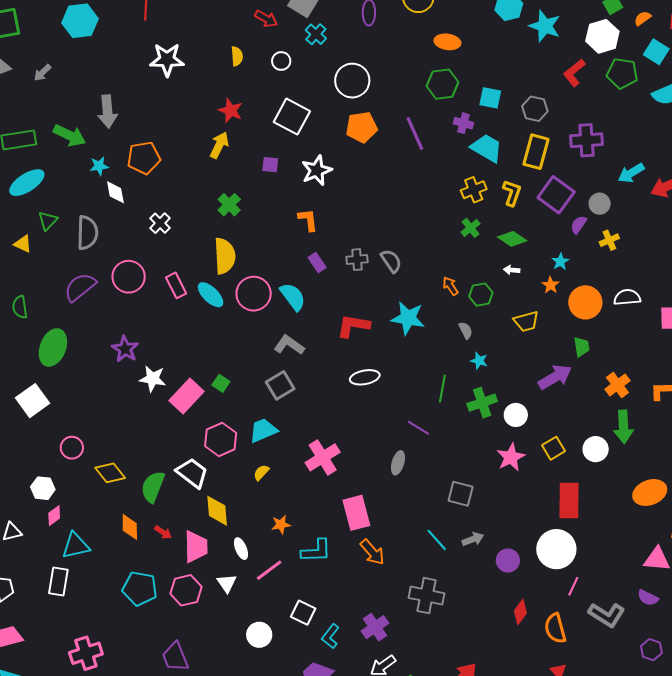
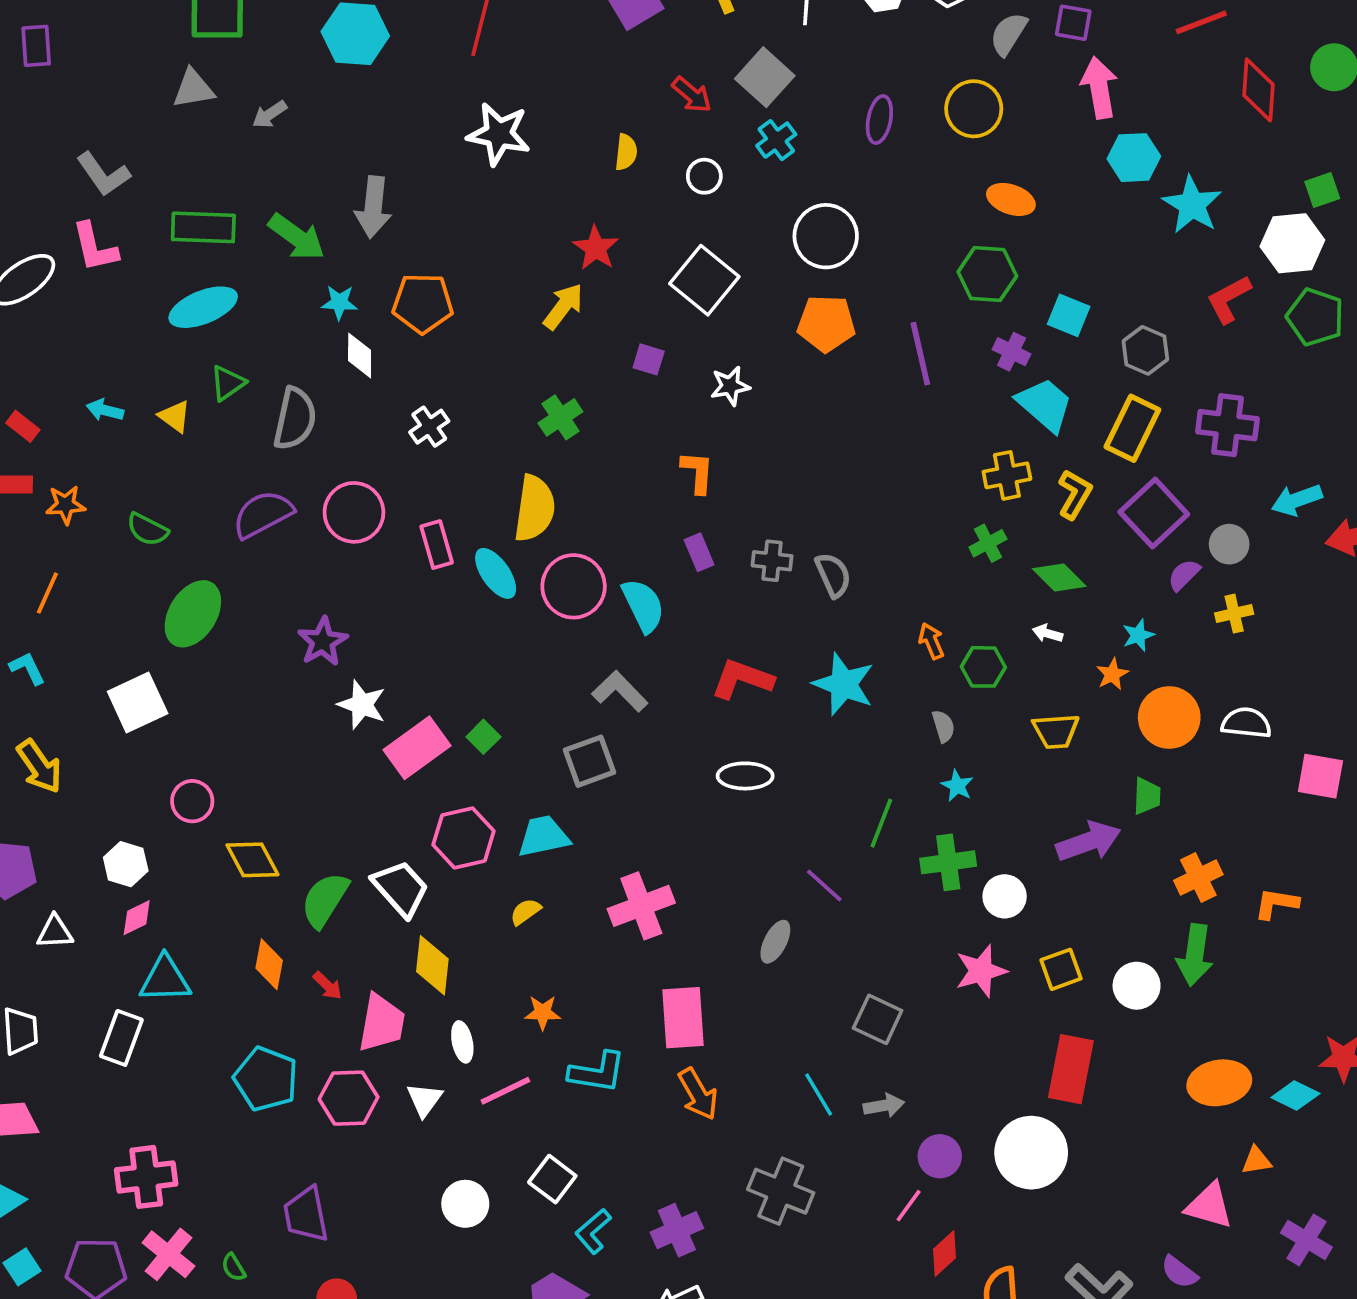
white star: (317, 170) -> (730, 386), size x0.7
green semicircle: (20, 307) -> (147, 529), turned -65
pink line: (573, 586) -> (909, 1206), moved

